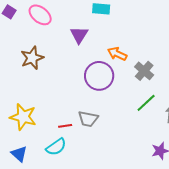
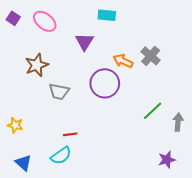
gray cross: (144, 71) -> (151, 56), moved
yellow star: (23, 117) -> (15, 125), moved, size x0.6
gray trapezoid: (88, 119) -> (59, 92), moved

